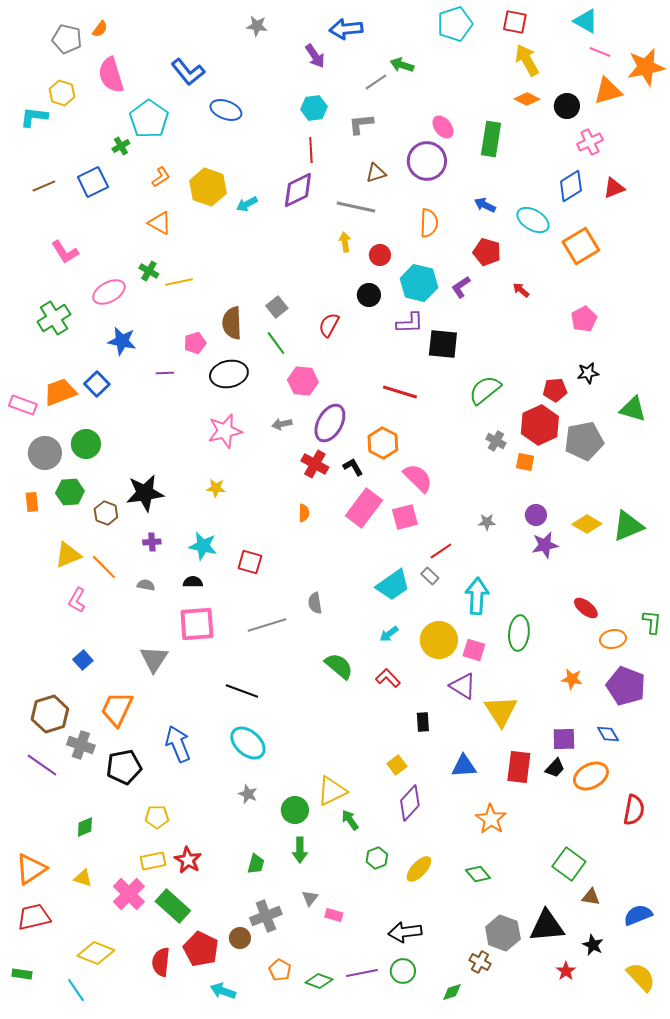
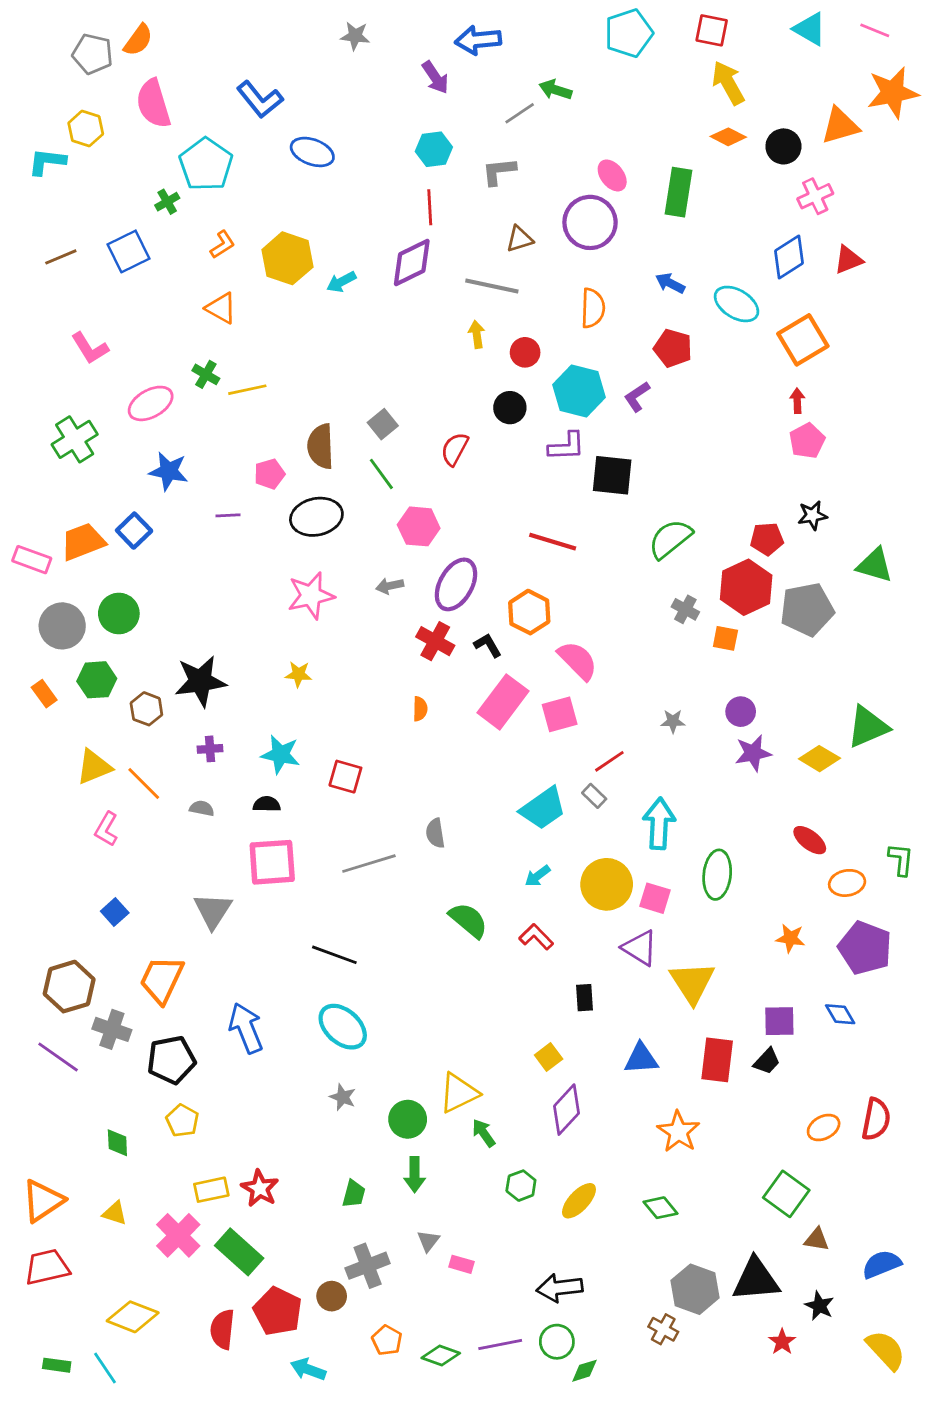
orange semicircle: (100, 29) -> (138, 40), size x1.4
pink line: (600, 52) -> (875, 30), moved
red arrow: (521, 290) -> (797, 401), moved, turned 48
orange rectangle: (32, 502) -> (44, 694), turned -30
yellow diamond: (587, 524) -> (819, 759), moved
orange ellipse: (591, 776) -> (824, 1128), moved, size x0.7
yellow pentagon: (157, 817) -> (182, 1121), moved, turned 30
green diamond: (85, 827) -> (117, 1143), turned -70
green rectangle: (22, 974) -> (57, 1365), moved
green diamond: (452, 992) -> (585, 1371), moved

